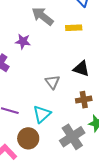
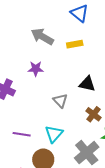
purple star: (23, 41) -> (36, 69), moved
brown cross: (84, 100) -> (93, 114), turned -35

